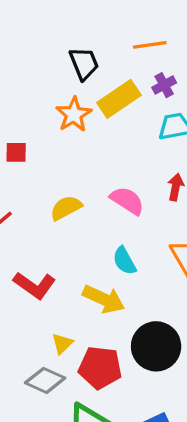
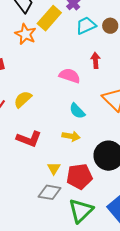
yellow semicircle: (66, 208) -> (23, 99), moved
yellow arrow: (104, 299) -> (71, 136), size x0.7

